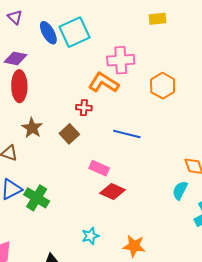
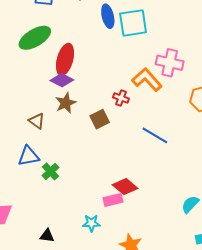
purple diamond: (16, 58) -> (62, 80), moved
pink rectangle: (99, 168) -> (113, 200), moved, turned -54
green cross: (37, 198) -> (50, 171), size x0.7

